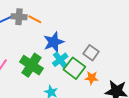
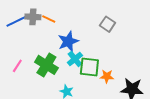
gray square: (91, 53) -> (108, 24), moved
green square: (74, 68) -> (89, 67), turned -30

